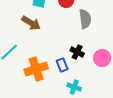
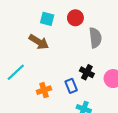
orange cross: (36, 69) -> (44, 90), size x0.6

